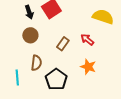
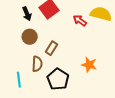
red arrow: (87, 40) -> (80, 21), moved
brown rectangle: (63, 44) -> (51, 48), moved

